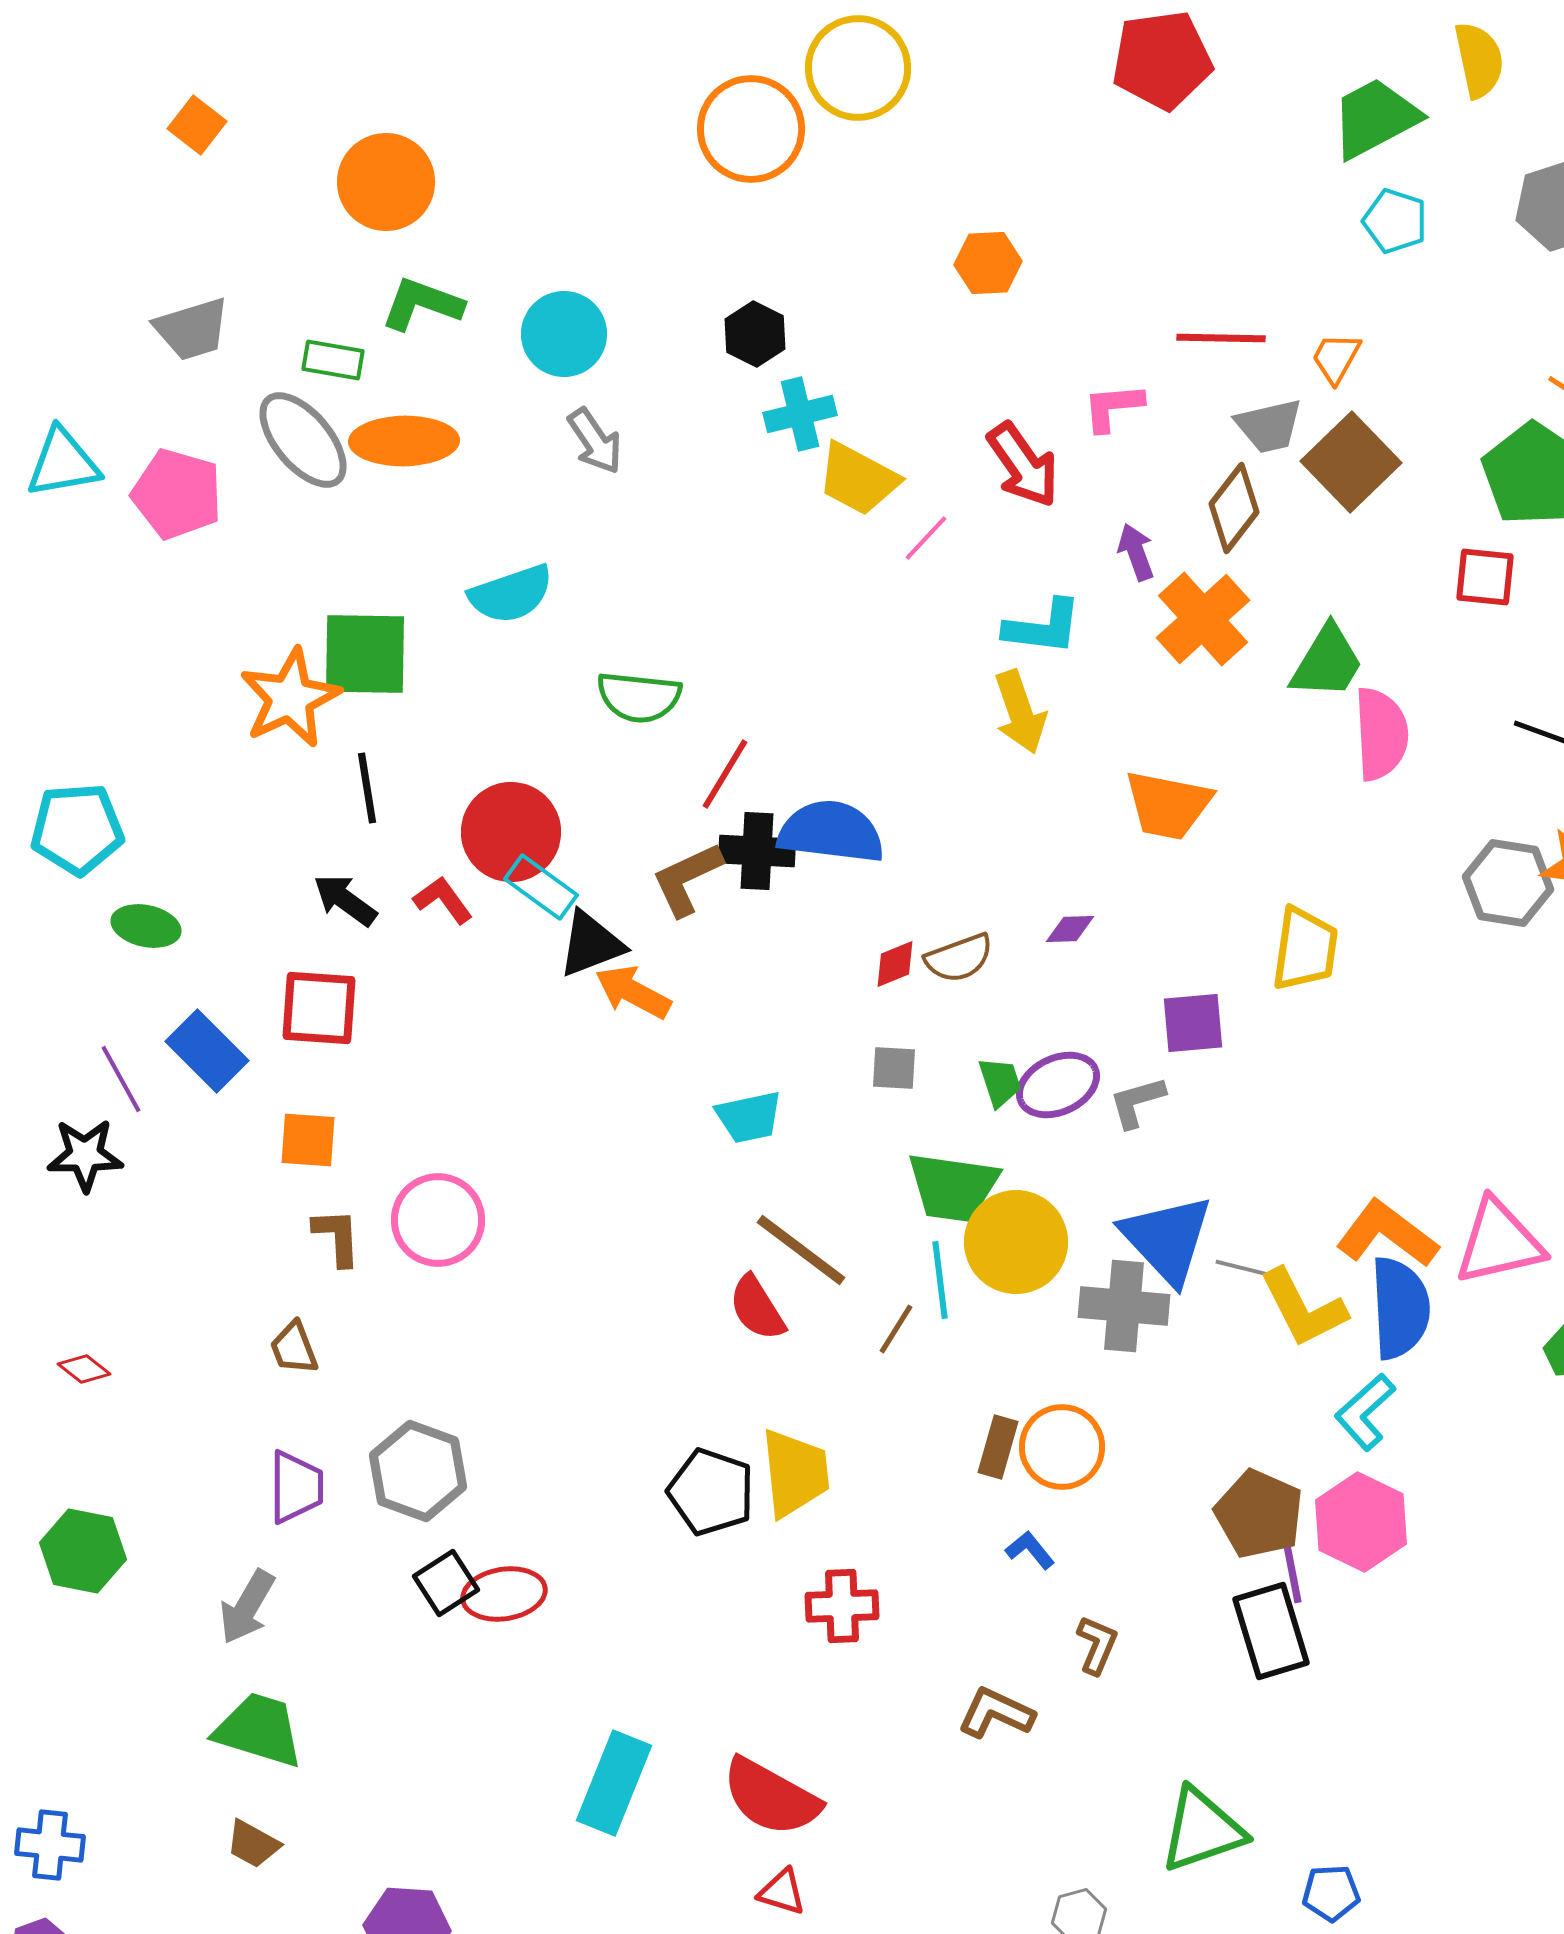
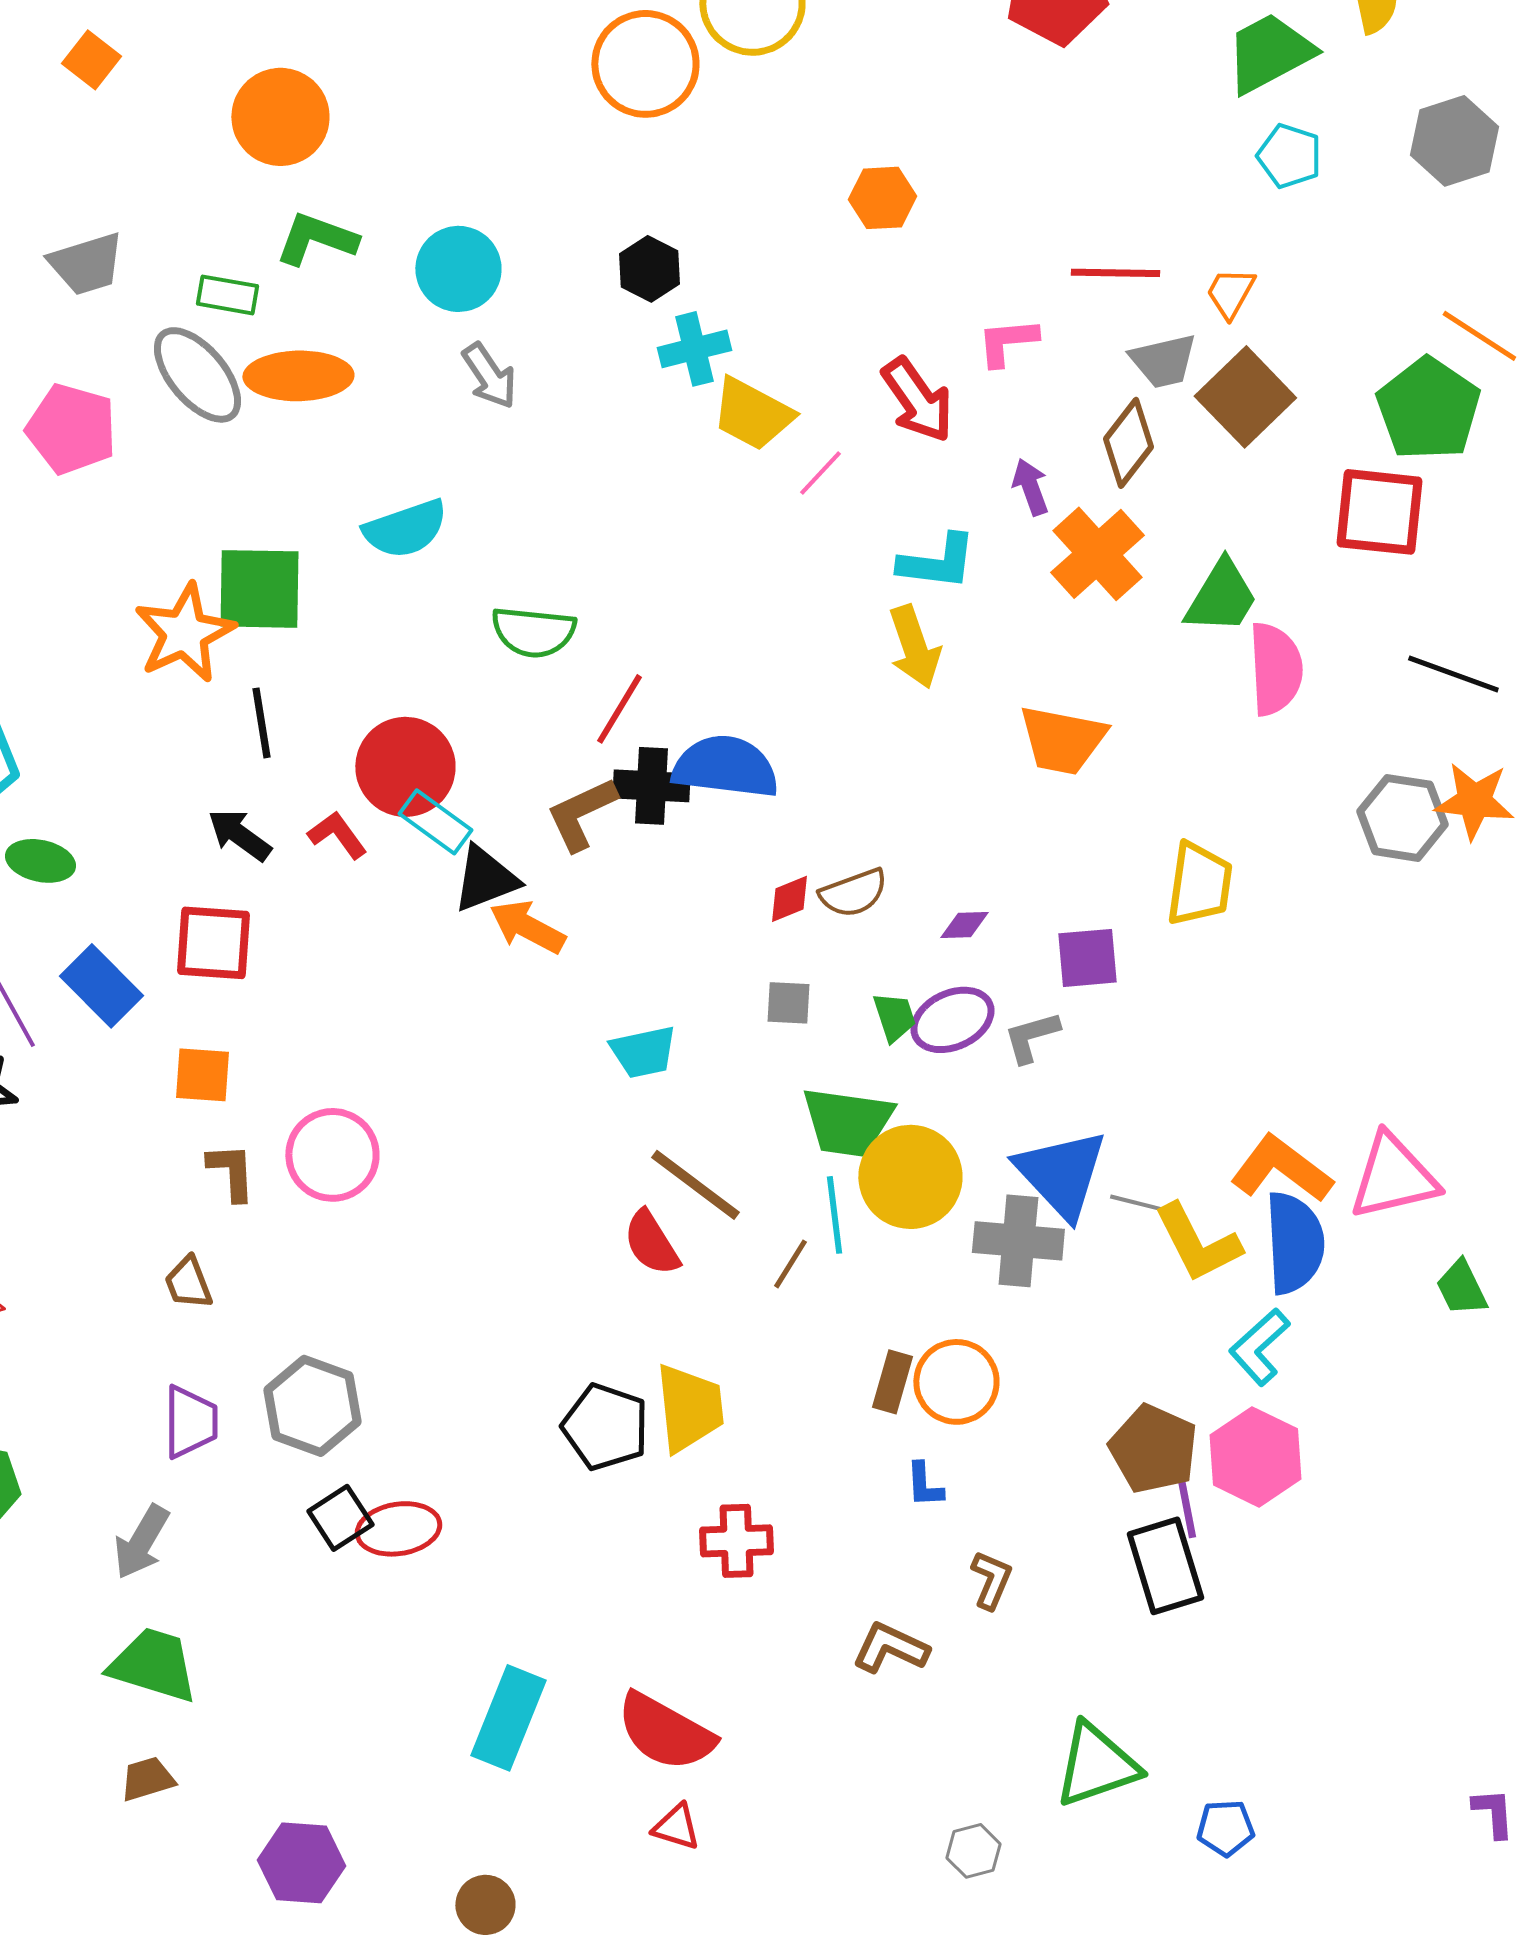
red square: (1485, 577) -> (1379, 512), size x1.5
purple diamond: (1070, 929) -> (964, 925), moved
blue L-shape: (1030, 1550) -> (924, 1485), turned -144
brown trapezoid: (253, 1844) -> (147, 1779), turned 134

